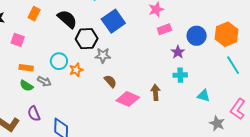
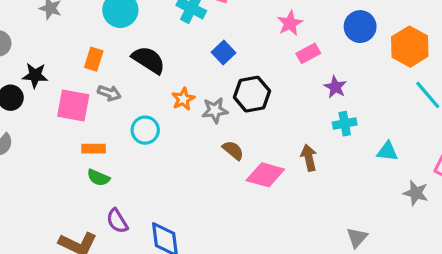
blue square: (113, 21) -> (224, 52), size x0.6
blue circle: (197, 36) -> (360, 27), moved
black hexagon: (87, 39) -> (252, 94), moved
pink square: (18, 40) -> (73, 106), size x1.5
orange star: (76, 70) -> (183, 99), moved
gray arrow: (44, 81) -> (109, 93), moved

